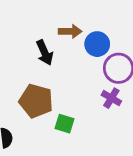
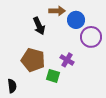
purple cross: (111, 98) -> (67, 60), moved

